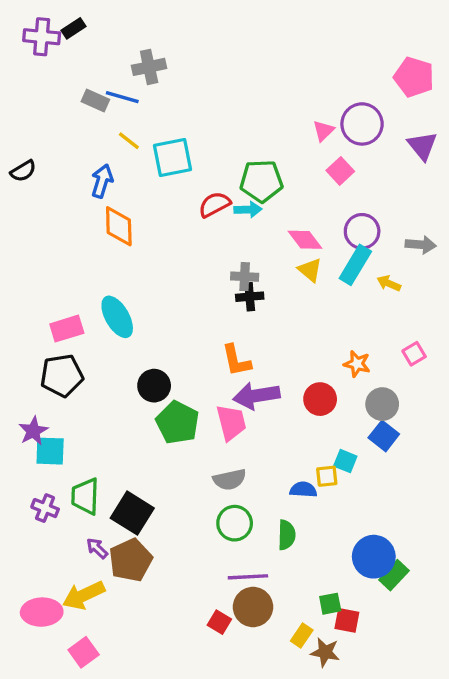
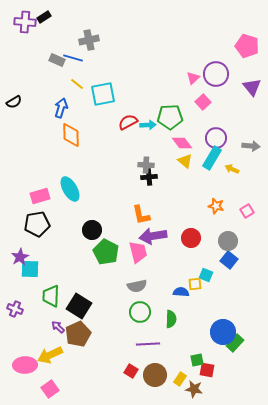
green pentagon: (261, 181) -> (170, 117), moved
orange star: (357, 364) -> (216, 206), moved
purple cross: (45, 508) -> (15, 309), moved
brown circle: (253, 607) -> (155, 375), moved

